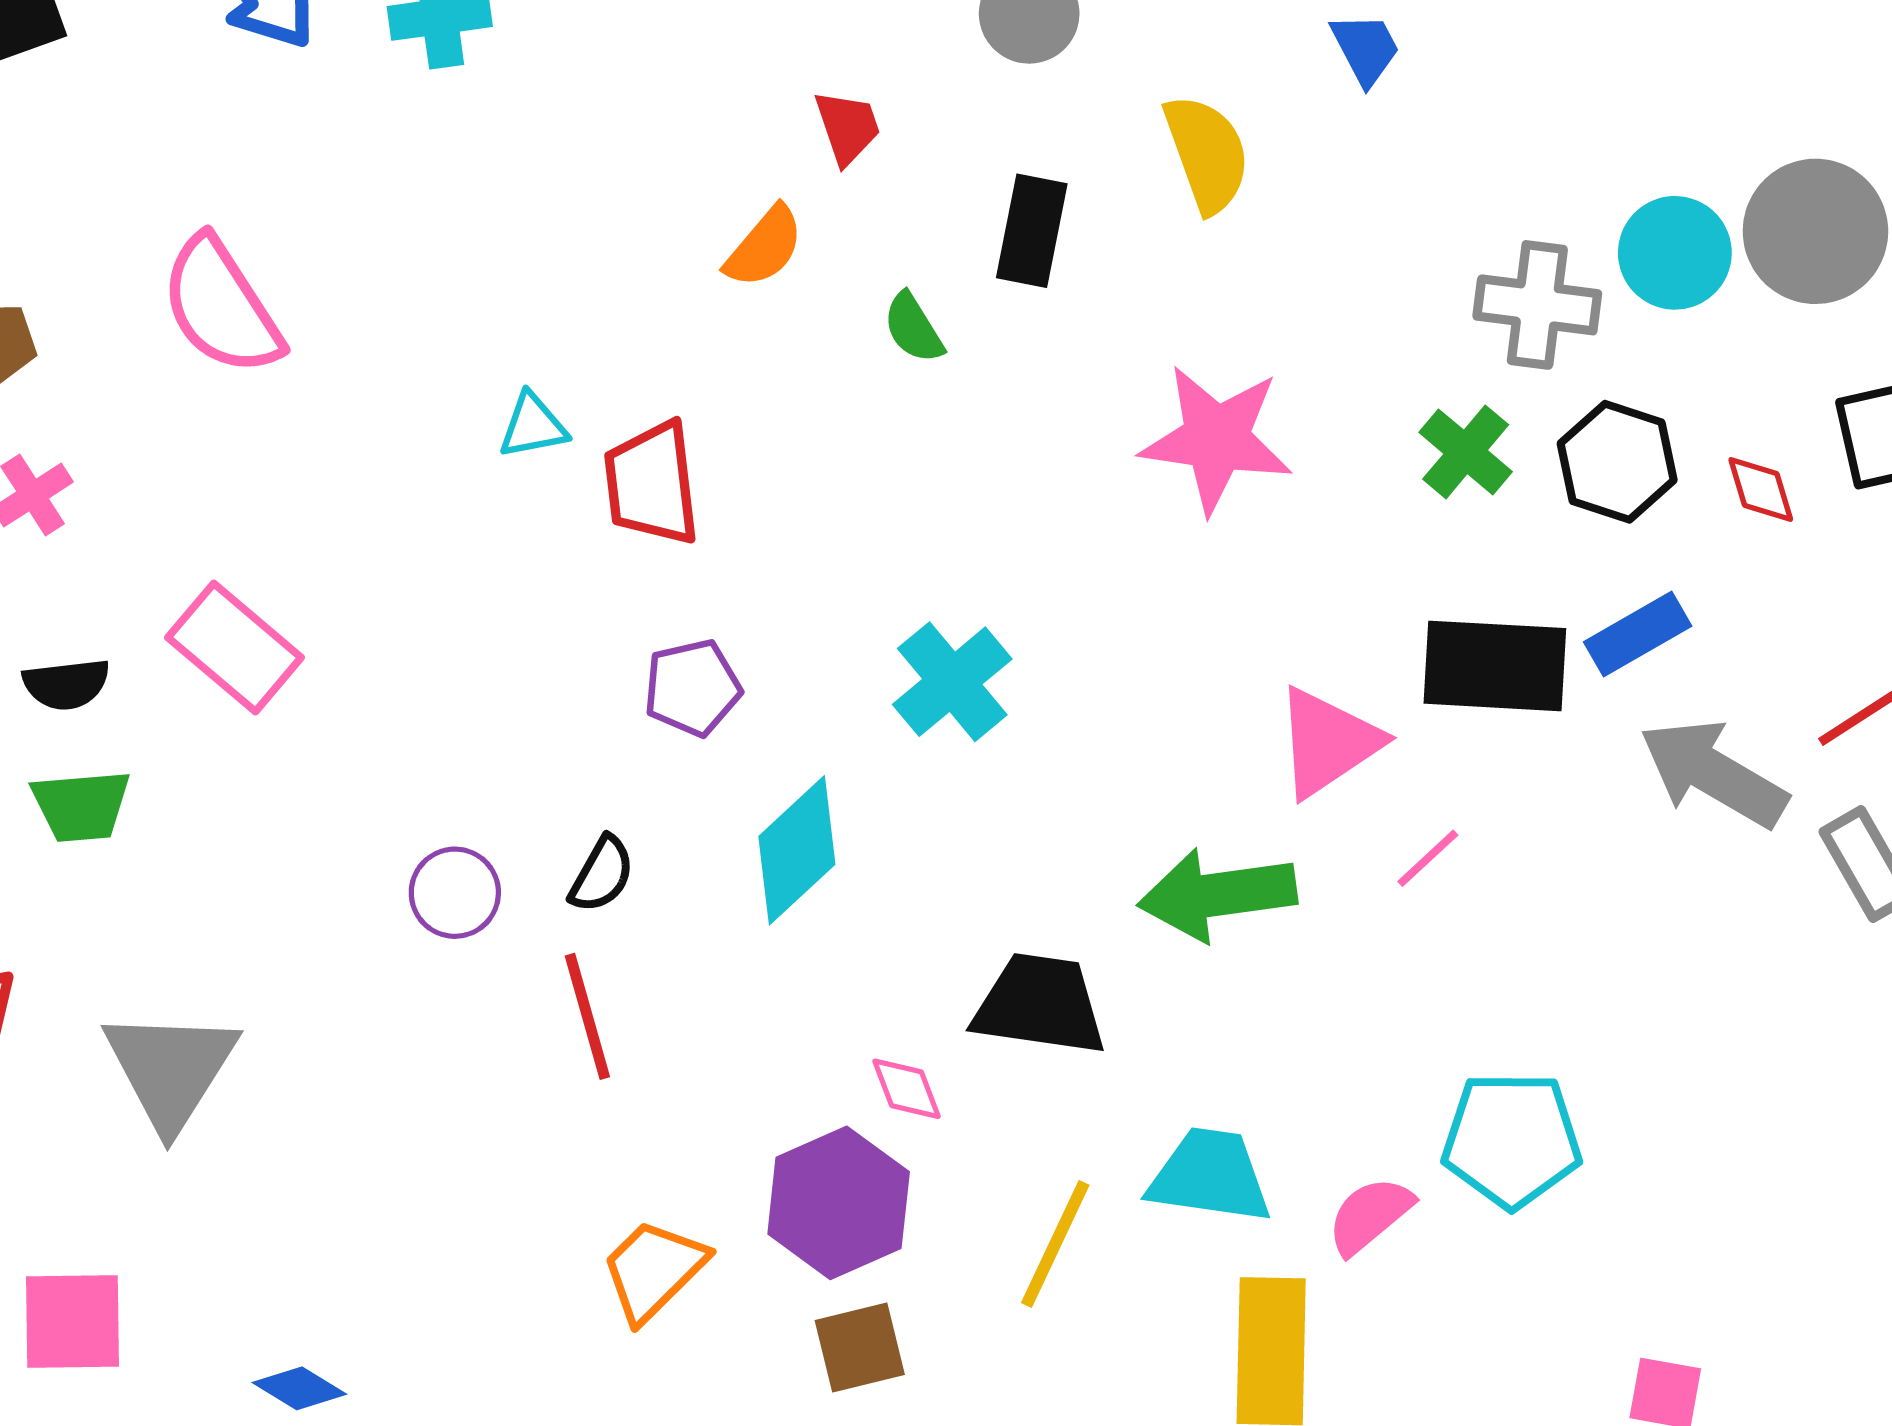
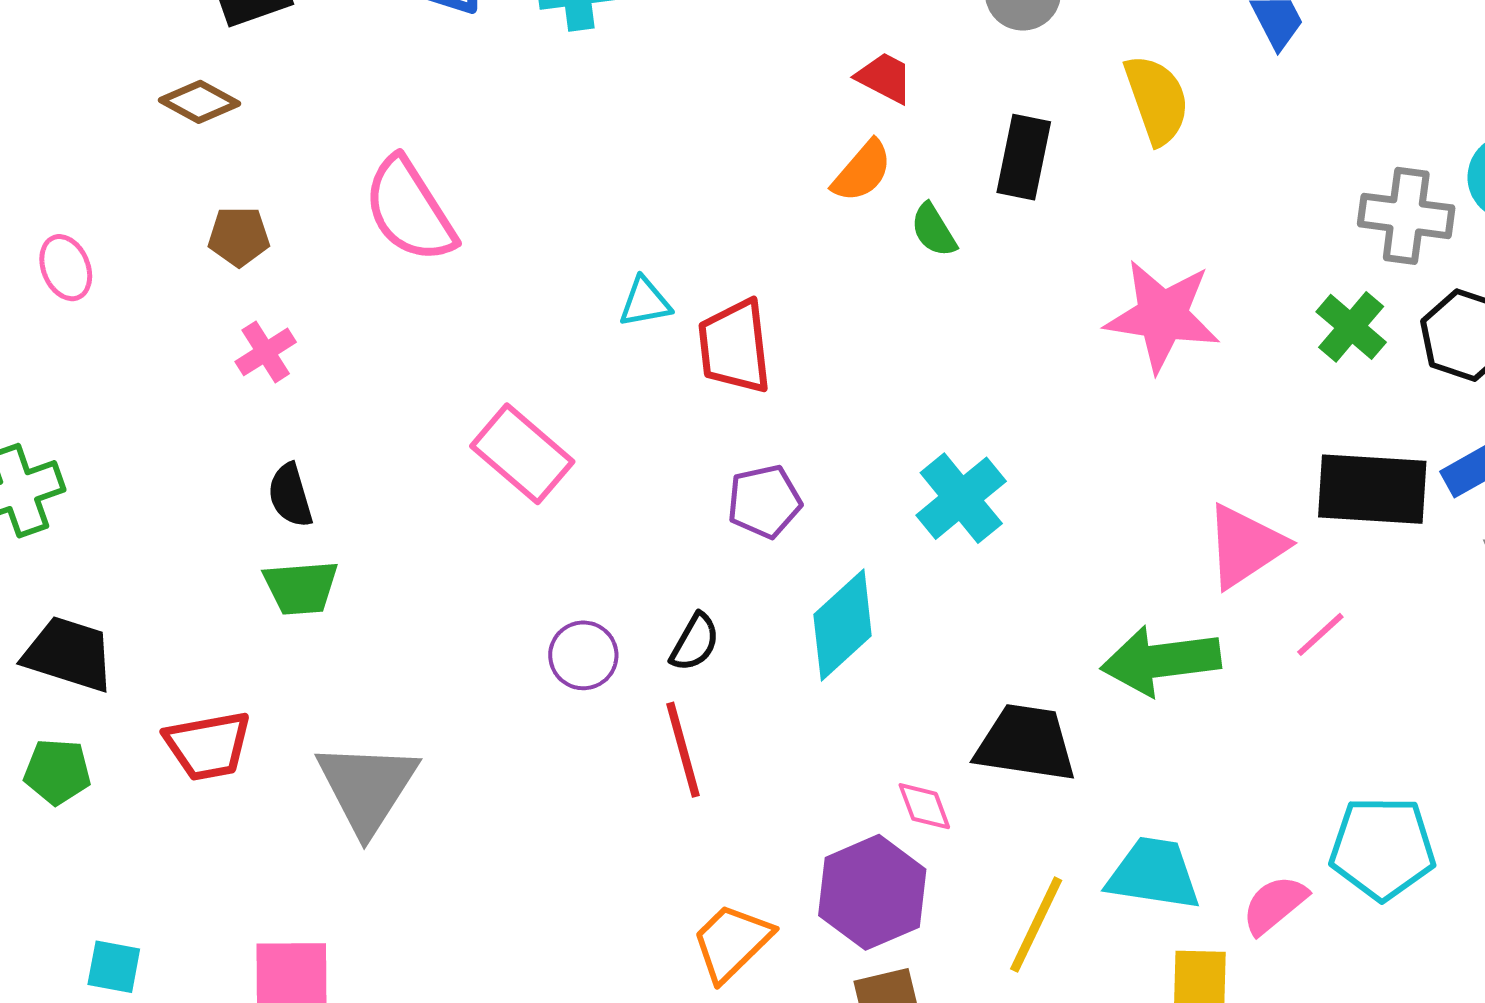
red trapezoid: (847, 127) -> (885, 78), turned -44
orange semicircle: (764, 247) -> (862, 171), moved
pink rectangle: (235, 648) -> (522, 454), moved
black semicircle: (66, 684) -> (290, 495), turned 80

